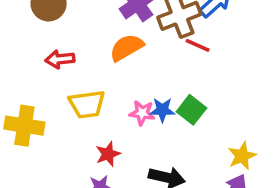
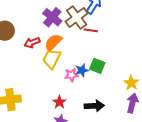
red arrow: (60, 59) -> (32, 43), moved
yellow trapezoid: (87, 104) -> (52, 59), moved, turned 140

